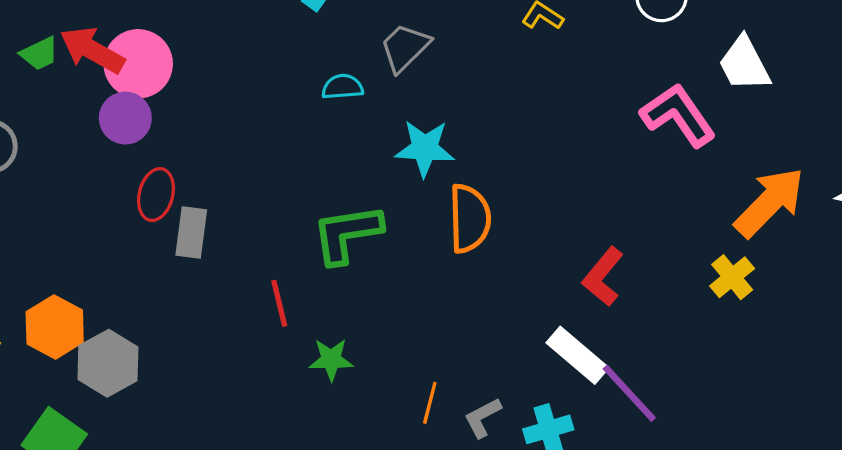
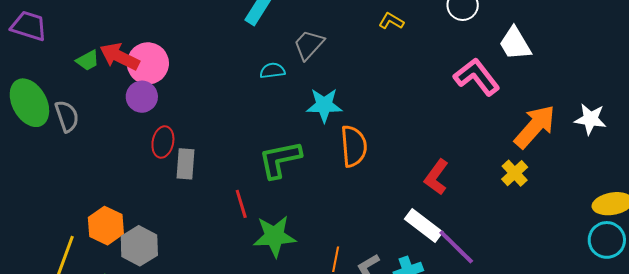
green star: (331, 360) -> (274, 236), size x1.6

